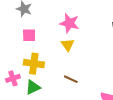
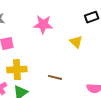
yellow triangle: (68, 45) -> (76, 42), moved

